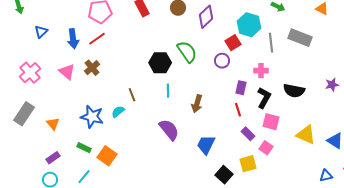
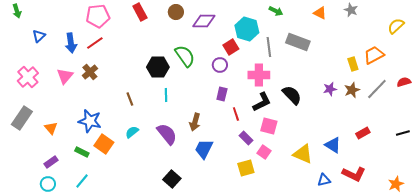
purple diamond: (206, 17) -> (204, 21), turned 45
pink cross: (261, 71) -> (259, 75), size x1.5
pink triangle: (67, 72) -> (65, 76), turned 30
purple rectangle: (241, 88) -> (222, 94), moved
black semicircle: (294, 91) -> (292, 95), turned -145
black L-shape: (264, 98) -> (262, 102), turned 35
brown arrow: (197, 104) -> (195, 122), moved
cyan semicircle: (118, 112) -> (132, 132), moved
yellow triangle: (306, 135) -> (303, 154), moved
orange square: (107, 156) -> (104, 144), moved
black square: (224, 175) -> (172, 179), moved

